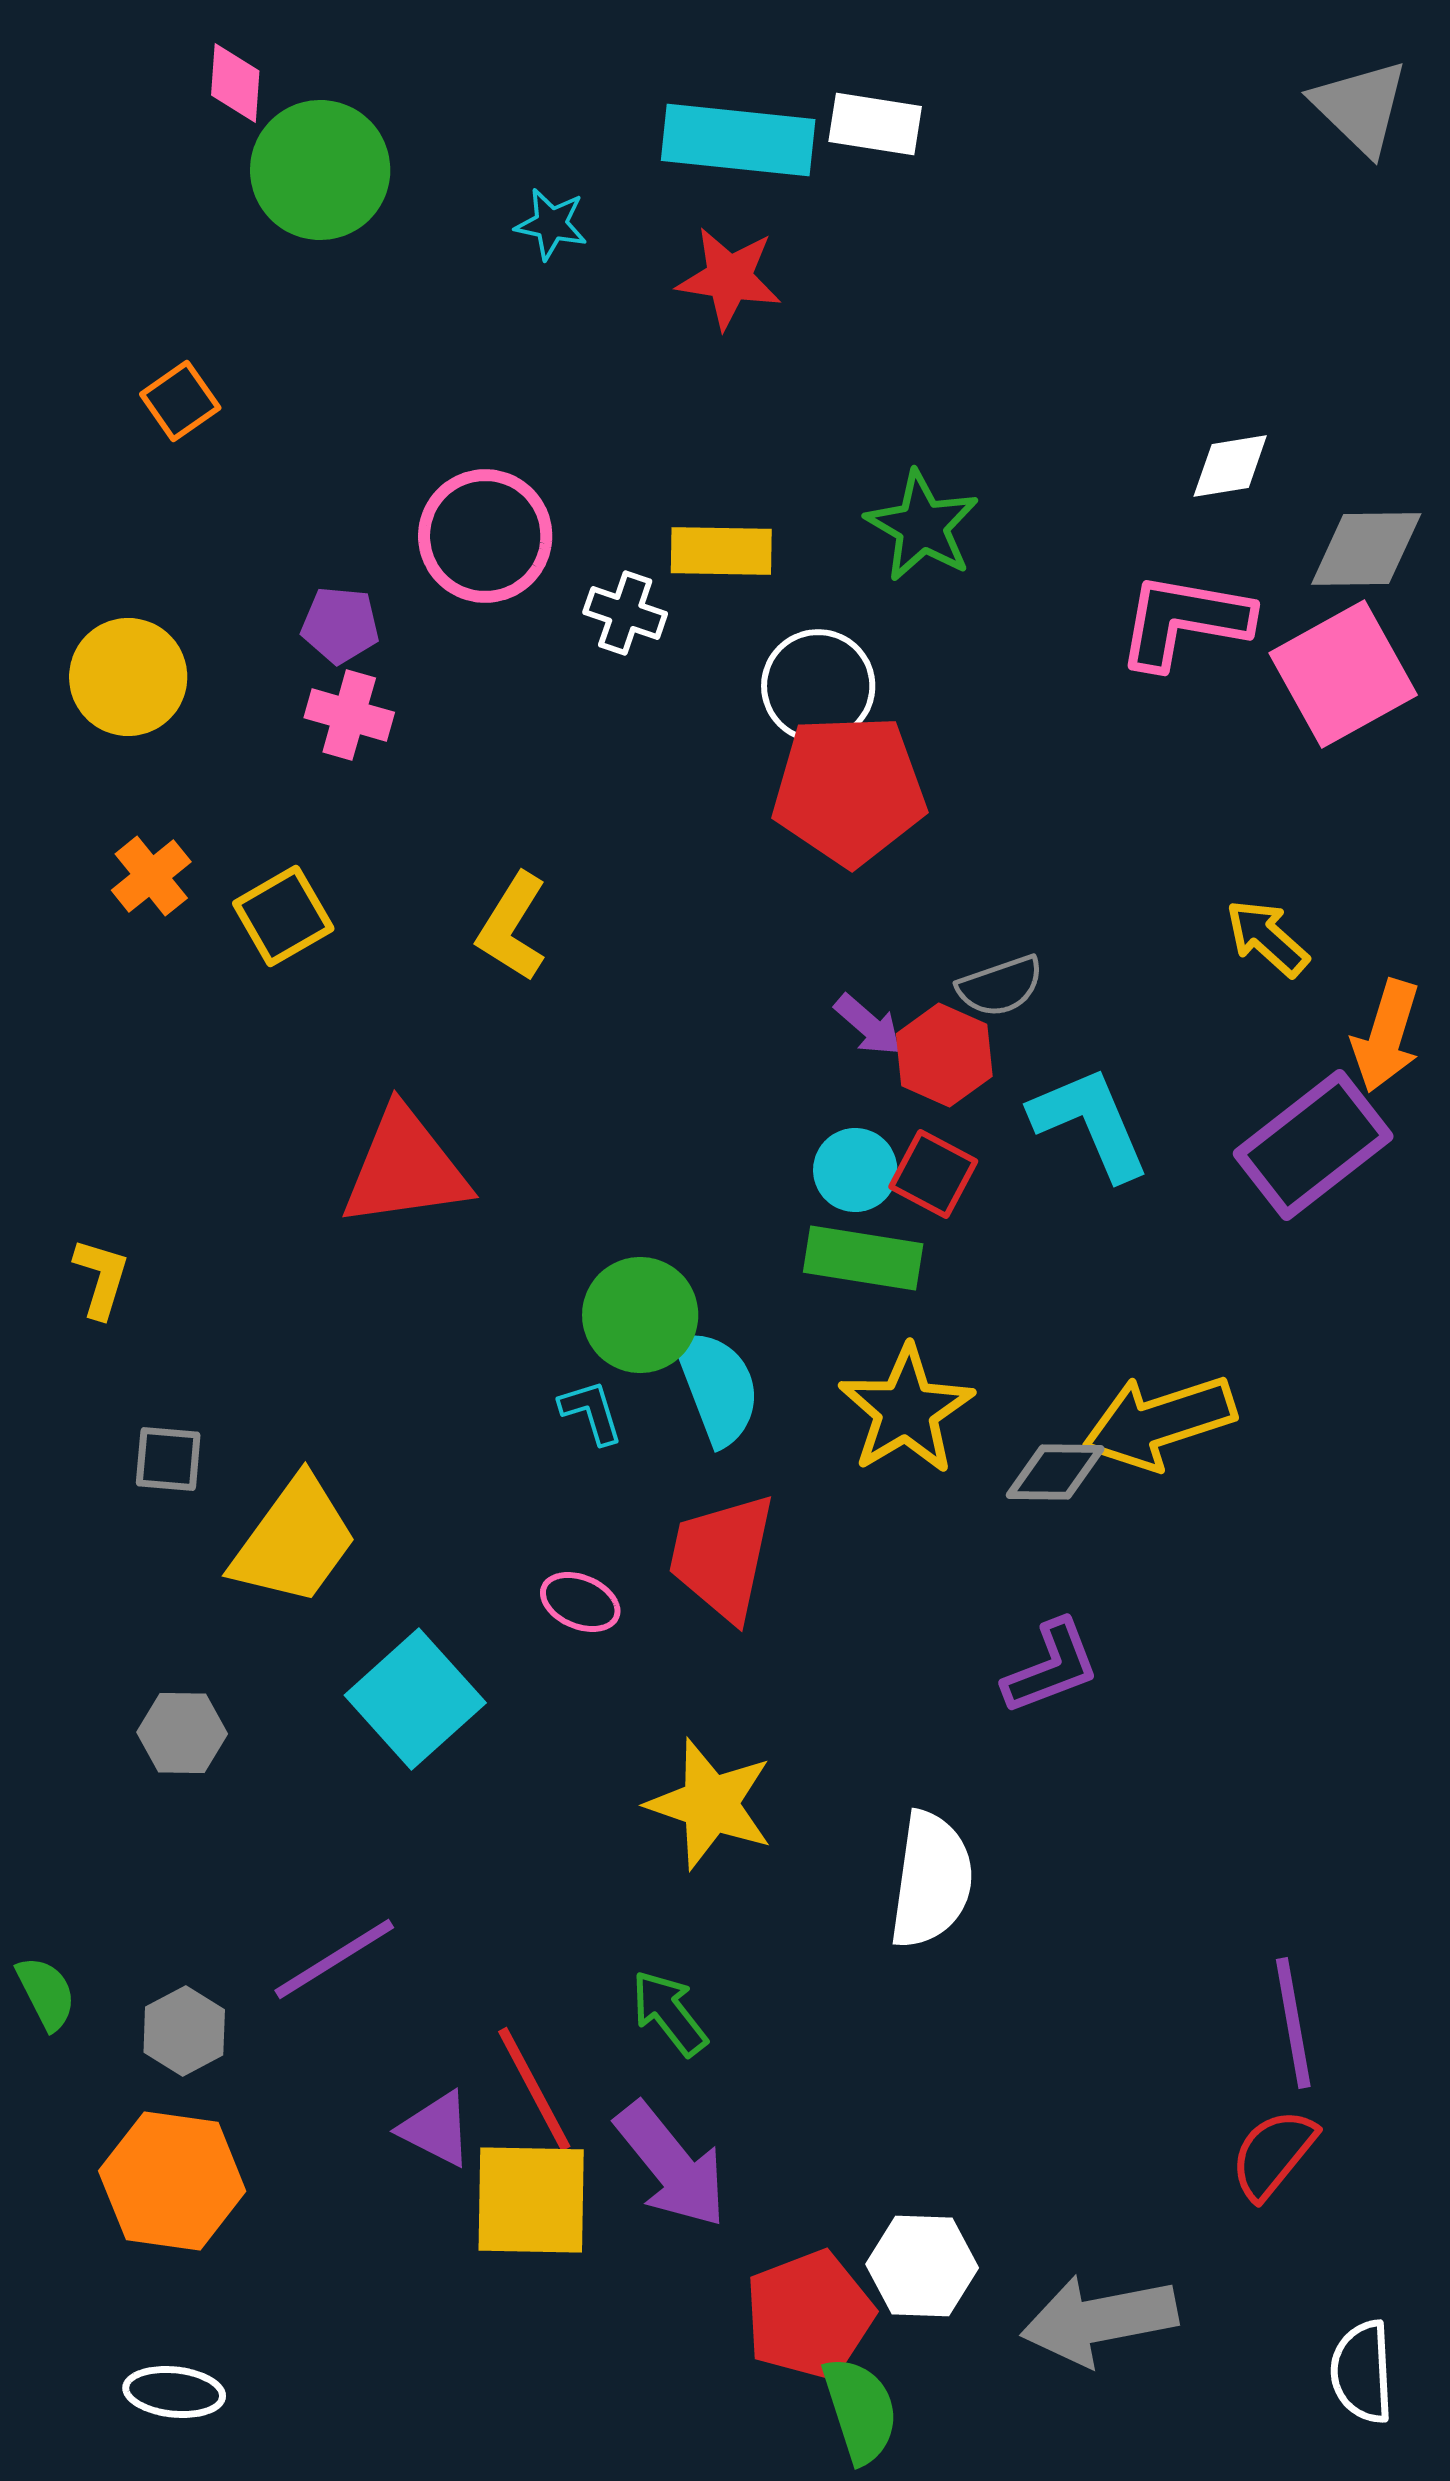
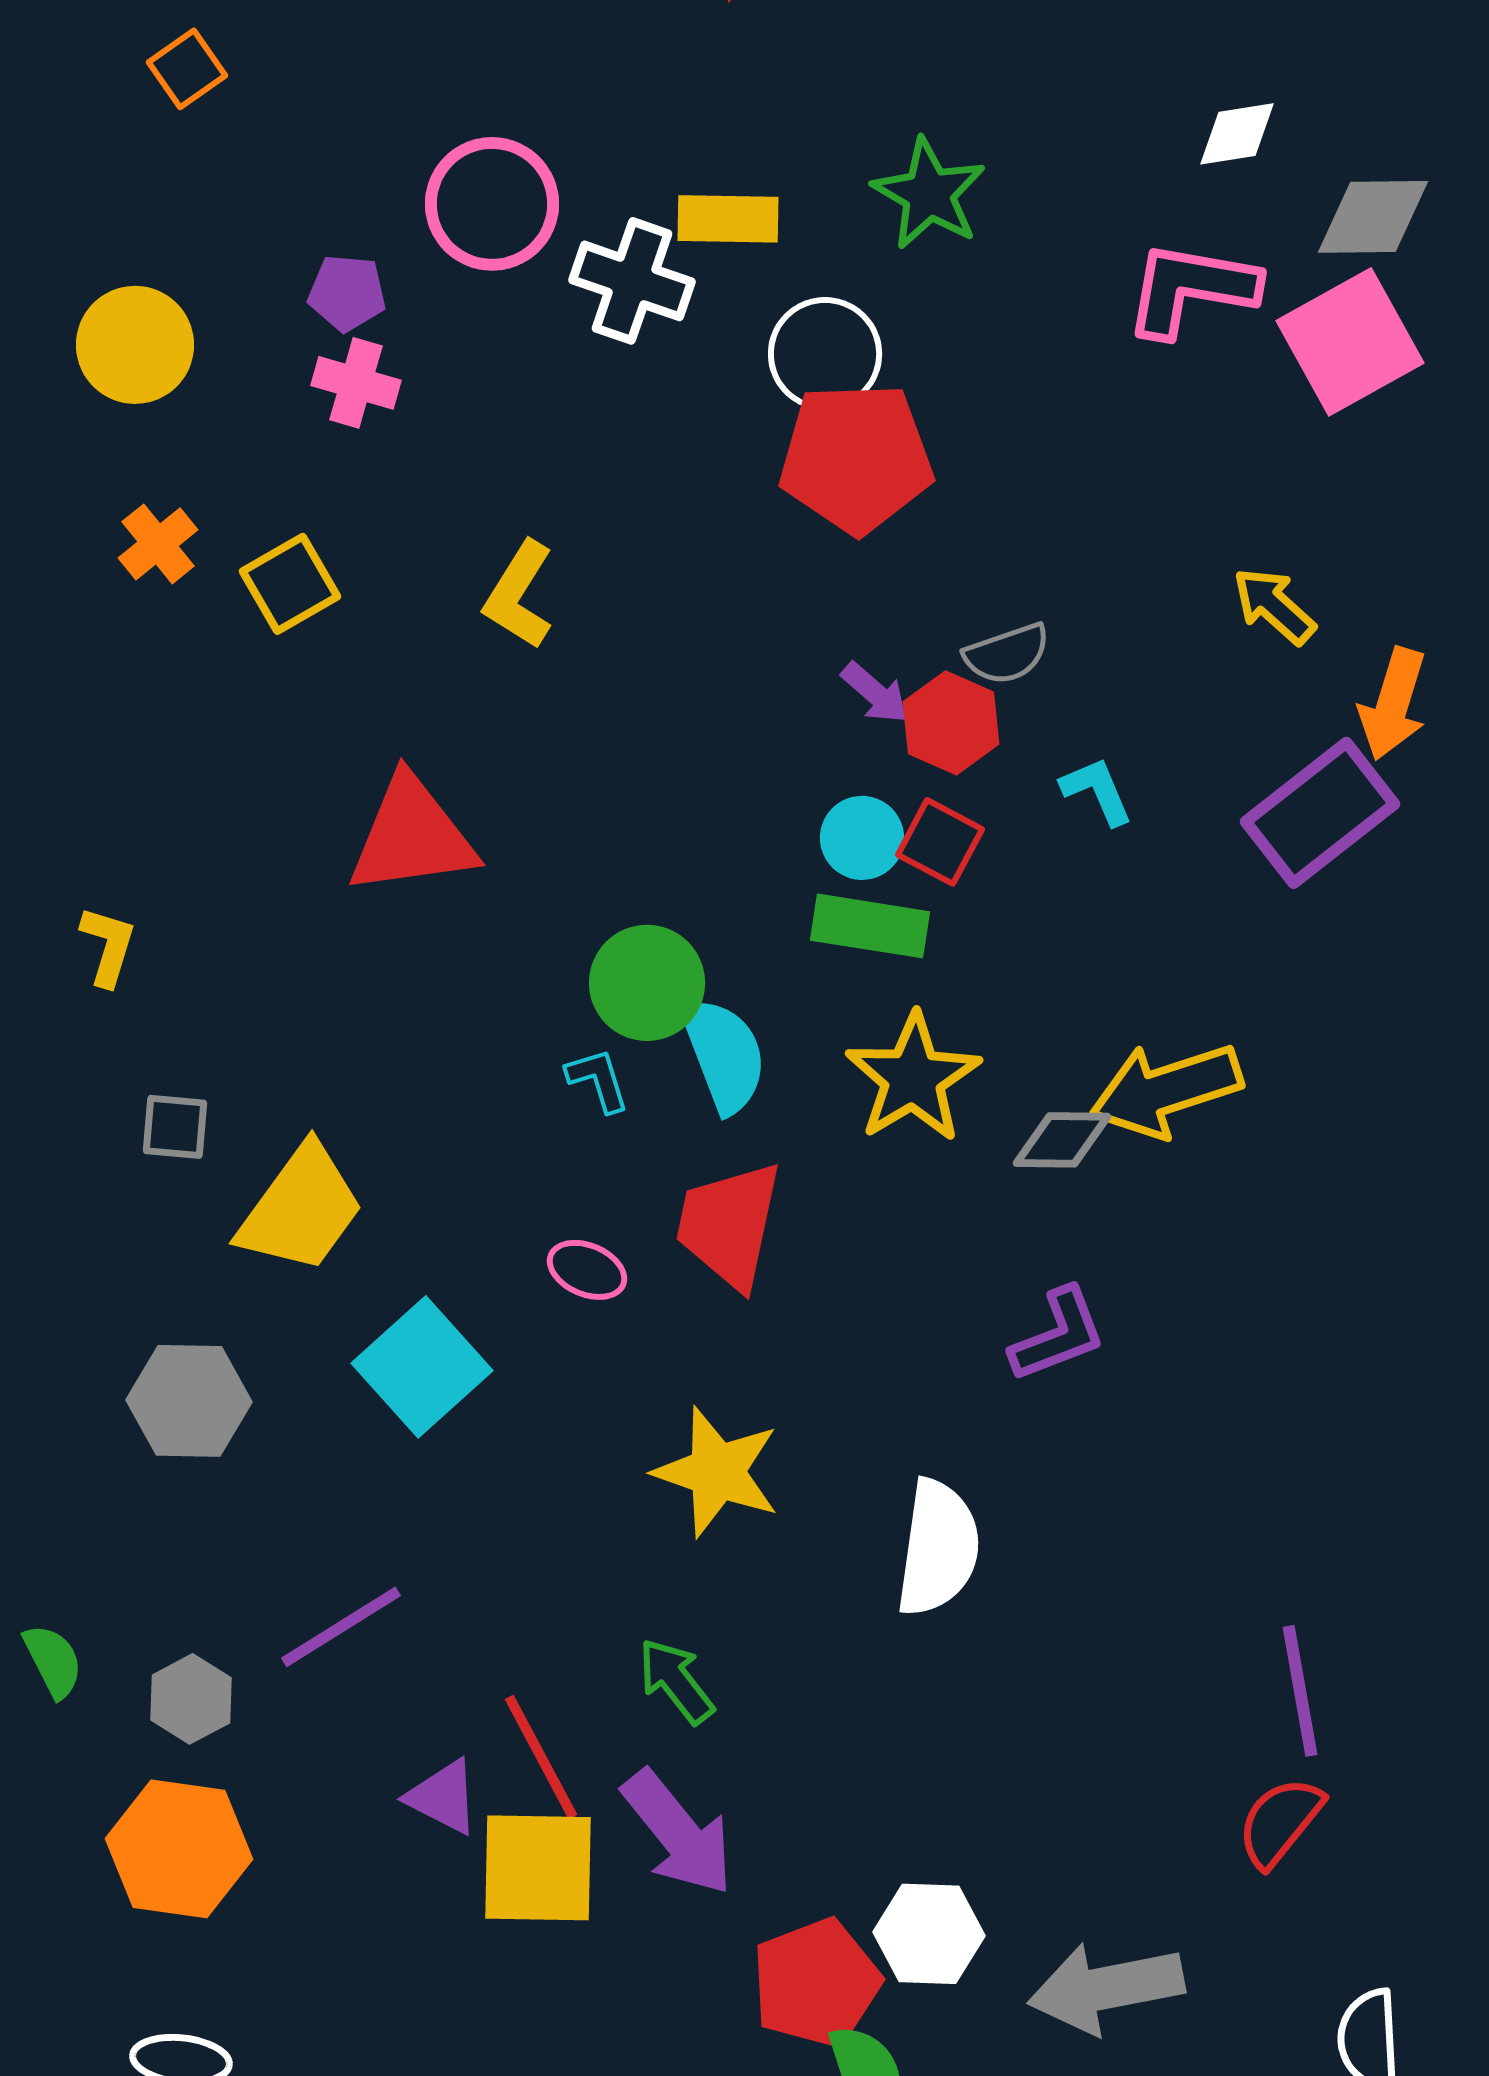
white cross: (625, 613) -> (632, 281), size x1.5
cyan L-shape: (1090, 1123) -> (1097, 791), size x0.6
gray hexagon: (182, 1733) -> (189, 1401), size x1.4

